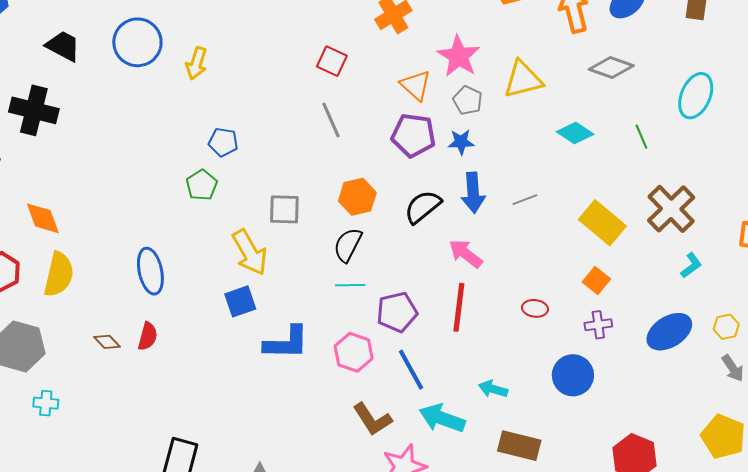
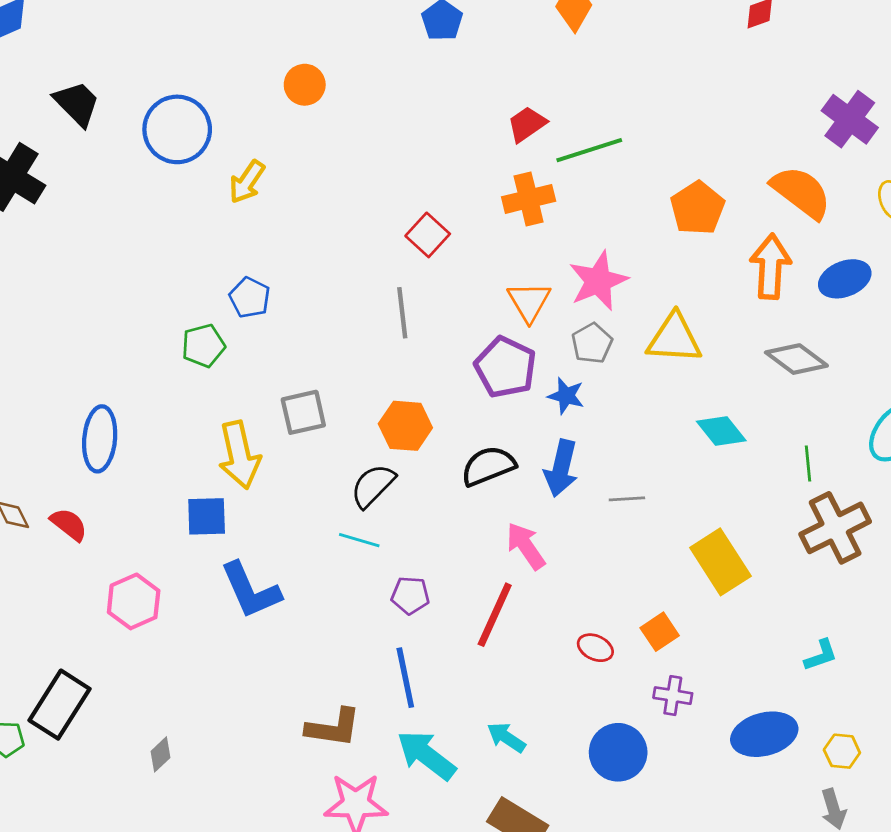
gray square: (284, 209) -> (303, 412), turned -32
brown cross: (671, 209) -> (835, 528), moved
orange square: (596, 280) -> (660, 632), moved
purple pentagon: (397, 312) -> (410, 595), size x0.7
red semicircle: (148, 336) -> (69, 524), turned -84
blue L-shape: (286, 343) -> (251, 590), turned 48
pink hexagon: (354, 352) -> (134, 601), moved
brown L-shape: (372, 419) -> (333, 728), turned -66

